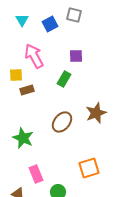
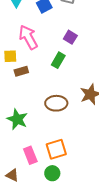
purple square: (76, 56) -> (70, 37), turned 32
brown ellipse: (62, 122) -> (56, 103), turned 50
orange square: (89, 168) -> (56, 149), moved

